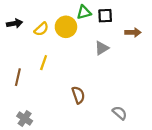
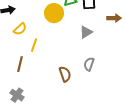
yellow semicircle: (41, 29) -> (20, 29), moved
brown line: (18, 77) -> (20, 64), moved
gray semicircle: (120, 113) -> (89, 64), moved, turned -112

